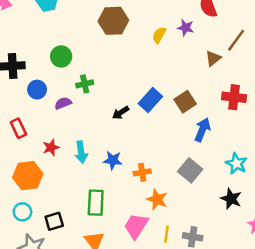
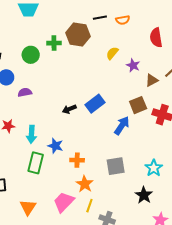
purple star: (186, 28) -> (133, 65), moved
green cross: (85, 84) -> (54, 43), moved
brown square: (185, 102) -> (138, 105), moved
blue arrow: (202, 130) -> (122, 126), moved
gray square: (190, 170) -> (116, 166), turned 30
green rectangle: (96, 203) -> (36, 163), moved
yellow line: (166, 234) -> (89, 206), moved

